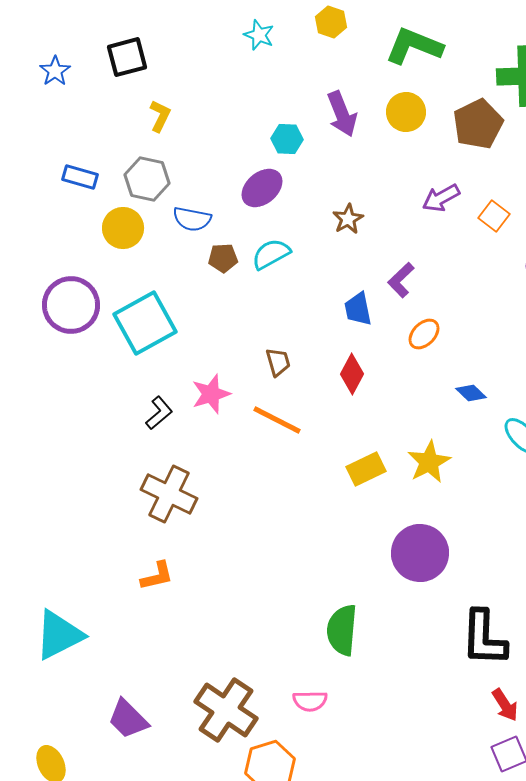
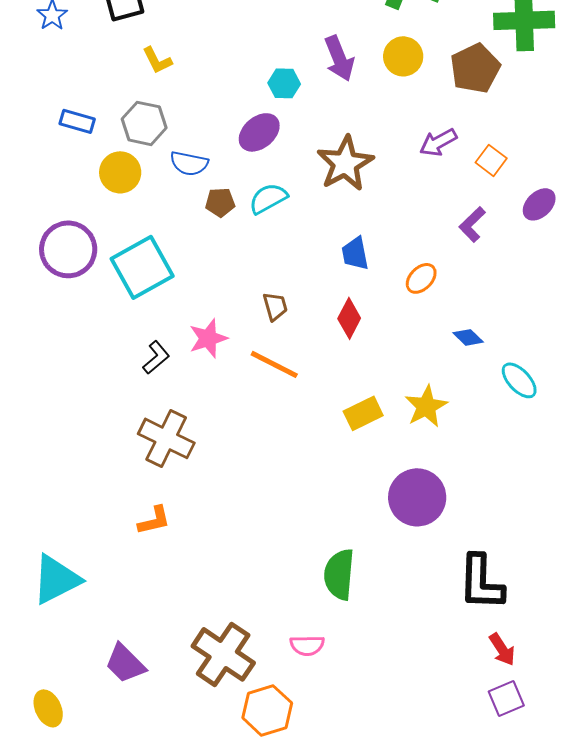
yellow L-shape: (160, 116) -> (157, 60), turned 128
brown star: (348, 219) -> (345, 163), size x1.8
purple L-shape: (401, 280) -> (472, 224), moved

